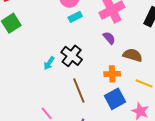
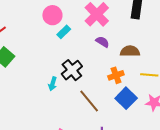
black cross: (72, 56) -> (72, 70), turned 30

